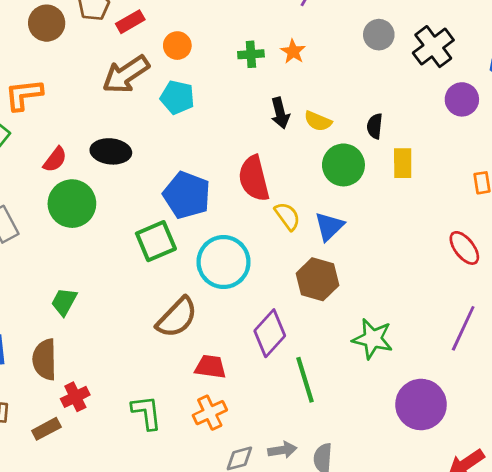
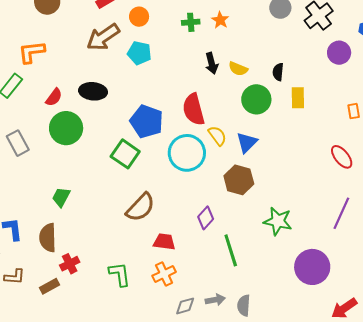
green square: (156, 241) -> (125, 154), turned -32
cyan circle: (224, 262) -> (187, 153), moved
purple diamond: (270, 333) -> (206, 218), size x0.7

